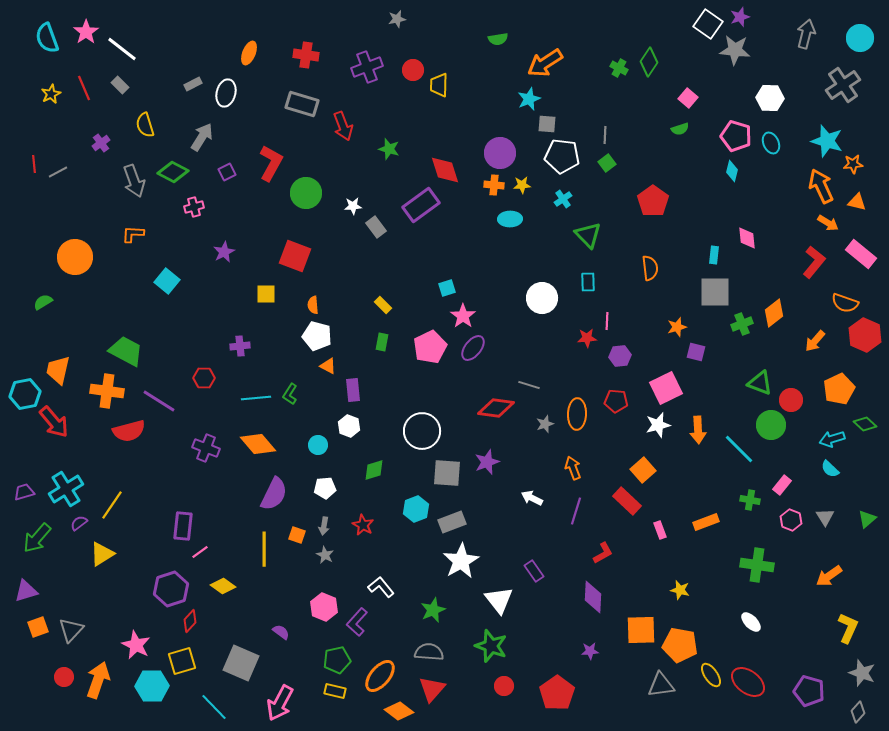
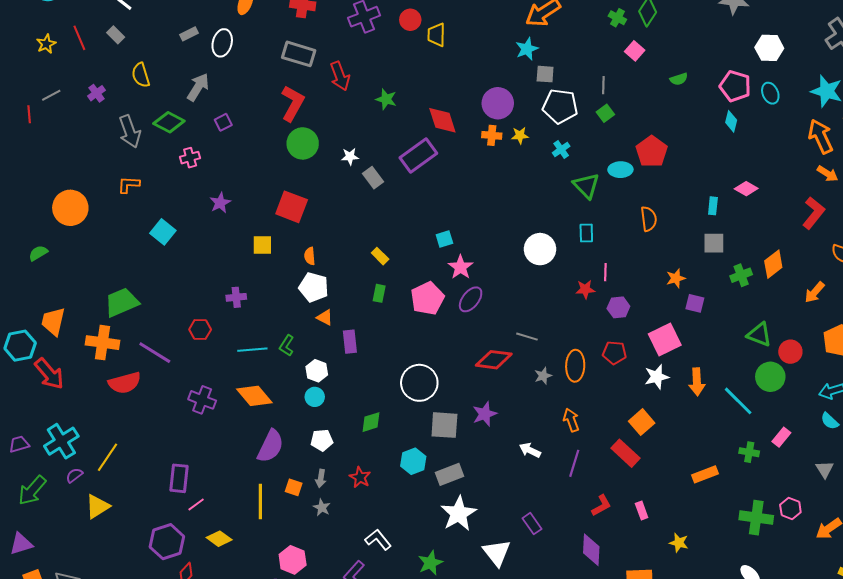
pink square: (688, 98) -> (635, 51), moved
red L-shape: (271, 163) -> (293, 103), moved
gray line: (58, 172) -> (51, 95), moved
cyan ellipse: (510, 219) -> (620, 170), moved
pink diamond: (747, 238) -> (746, 189), turned -55
gray square: (715, 292) -> (714, 243), size x0.7
green trapezoid: (126, 351) -> (122, 302), turned -51
white hexagon: (349, 426) -> (317, 371), moved
pink hexagon: (791, 520) -> (790, 509), moved
pink rectangle: (660, 530) -> (642, 511), moved
pink hexagon: (324, 607) -> (293, 560), moved

